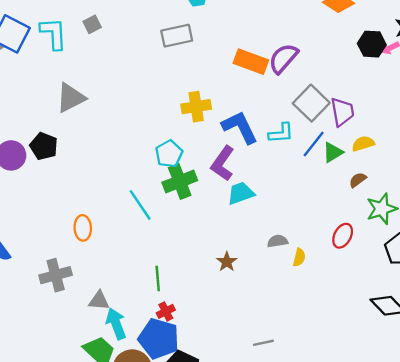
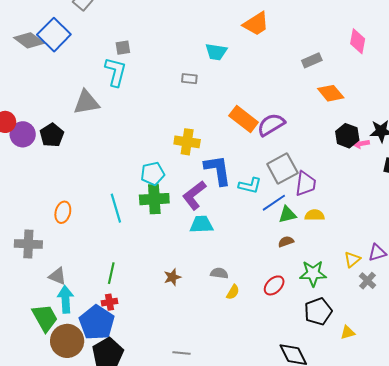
cyan L-shape: (54, 34) -> (116, 72), moved
gray rectangle: (177, 36) -> (189, 79), size x0.6
brown semicircle: (358, 180) -> (286, 242), moved

